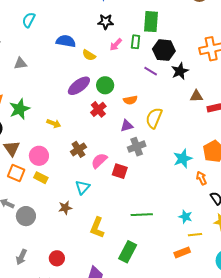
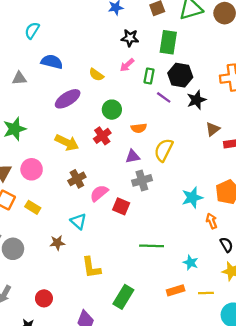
black star: (106, 22) -> (130, 38), moved
blue semicircle: (66, 41) -> (52, 62), moved
green rectangle: (136, 42) -> (149, 76), moved
purple ellipse: (79, 86) -> (68, 99), moved
brown triangle: (196, 96) -> (213, 129), turned -40
yellow arrow: (54, 123) -> (67, 143), moved, size x1.5
pink circle: (39, 156) -> (32, 169), moved
cyan triangle: (83, 187) -> (78, 221), turned -35
green line: (142, 215) -> (152, 246), moved
yellow L-shape: (97, 228) -> (91, 268), turned -35
yellow line: (195, 235) -> (206, 293), moved
orange rectangle: (182, 252) -> (176, 290), moved

